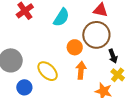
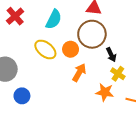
orange arrow: (81, 70) -> (79, 73), turned 30
yellow ellipse: (48, 71) -> (45, 49), moved

